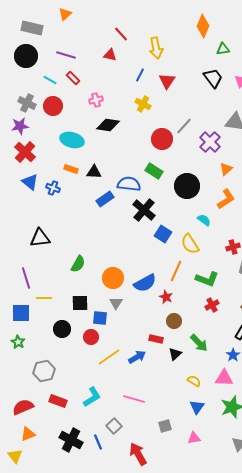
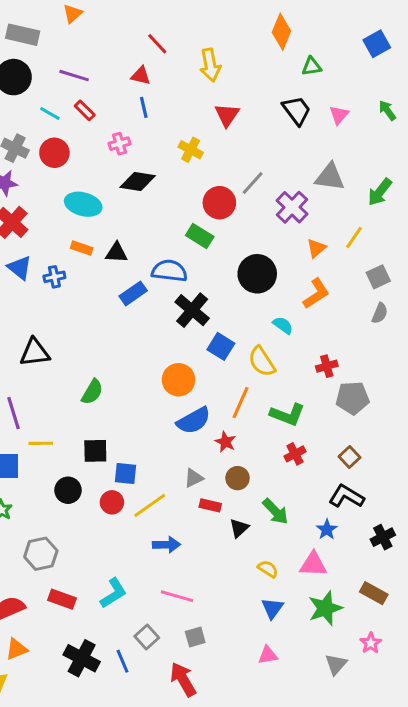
blue line: (140, 75) -> (144, 107), moved, turned -40
green rectangle: (154, 171) -> (200, 236), moved
blue cross: (53, 188) -> (54, 277), turned -32
orange circle: (113, 278) -> (179, 380), moved
gray triangle: (116, 303) -> (194, 478), moved, turned 32
yellow line: (109, 357) -> (150, 505), moved
blue arrow: (137, 357) -> (166, 545), moved, turned 30
gray square: (165, 426) -> (195, 637), moved

